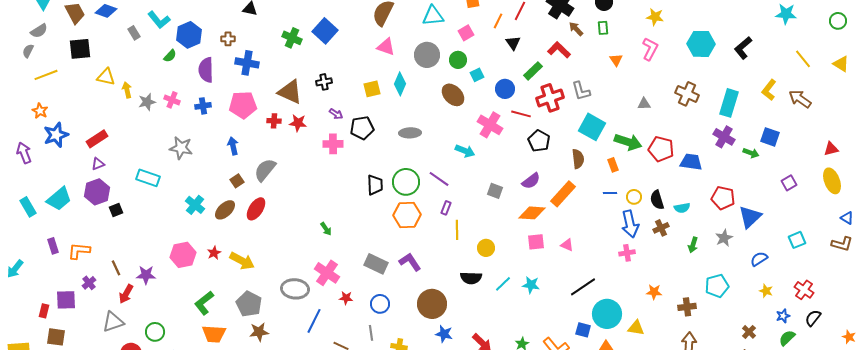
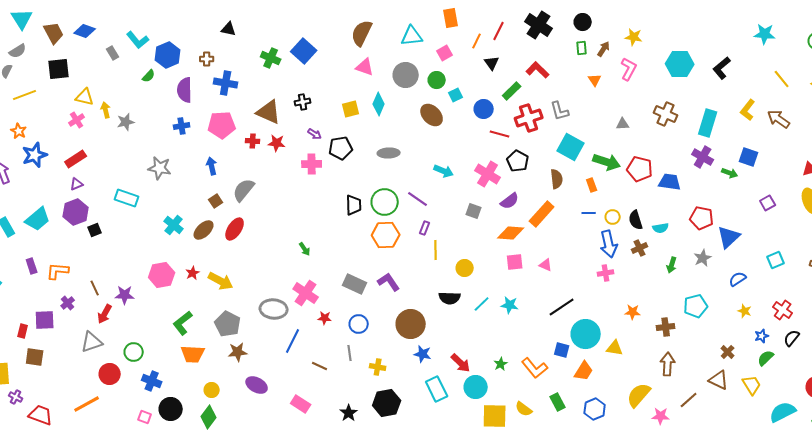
brown arrow: (576, 29) -> (604, 49), moved, turned 77
pink cross: (172, 100) -> (77, 120), moved, turned 35
pink cross: (490, 125) -> (488, 174), moved

